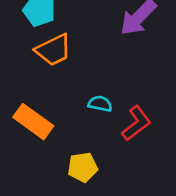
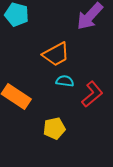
orange trapezoid: (53, 50) -> (56, 54), moved

